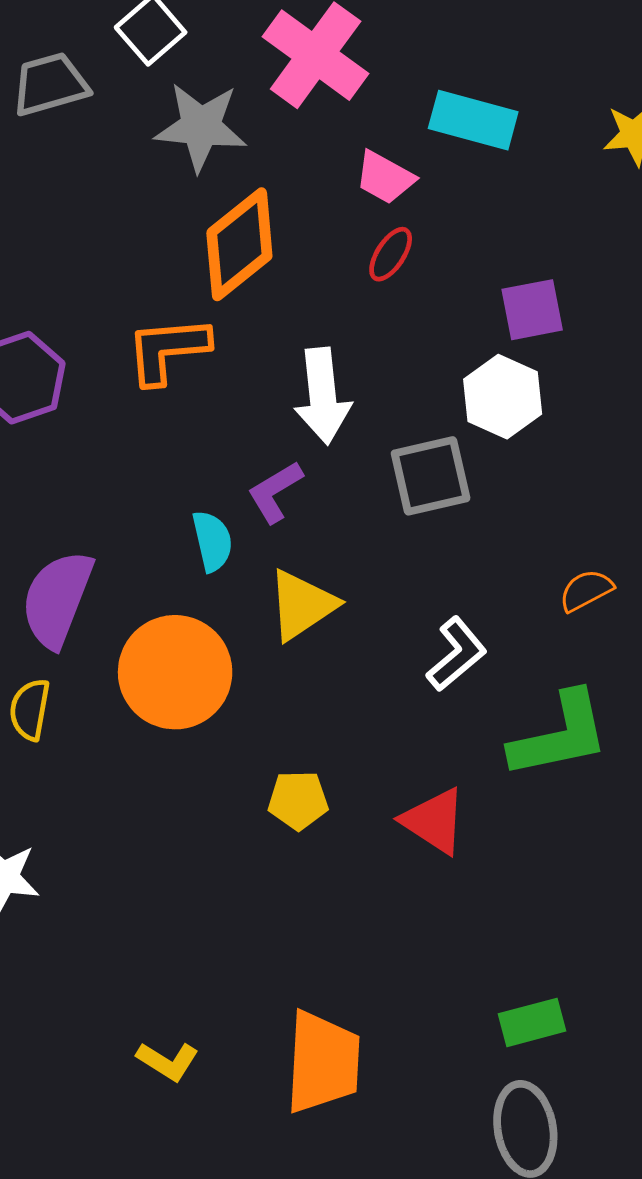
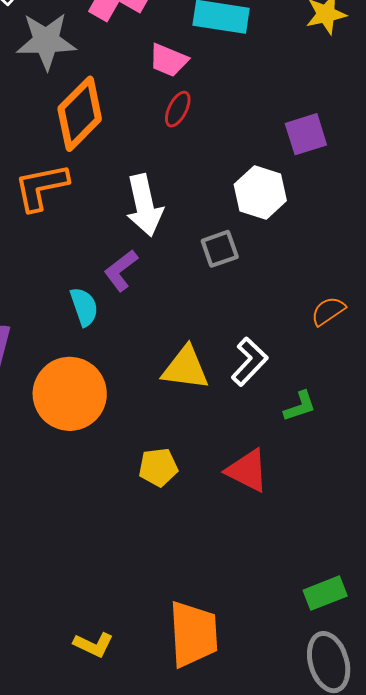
purple square: (532, 310) -> (306, 134), moved
gray square: (431, 476) -> (220, 249), size x0.7
yellow triangle: (302, 605) -> (186, 368), moved, turned 48
green L-shape: (560, 735) -> (300, 406), moved, size x0.5

